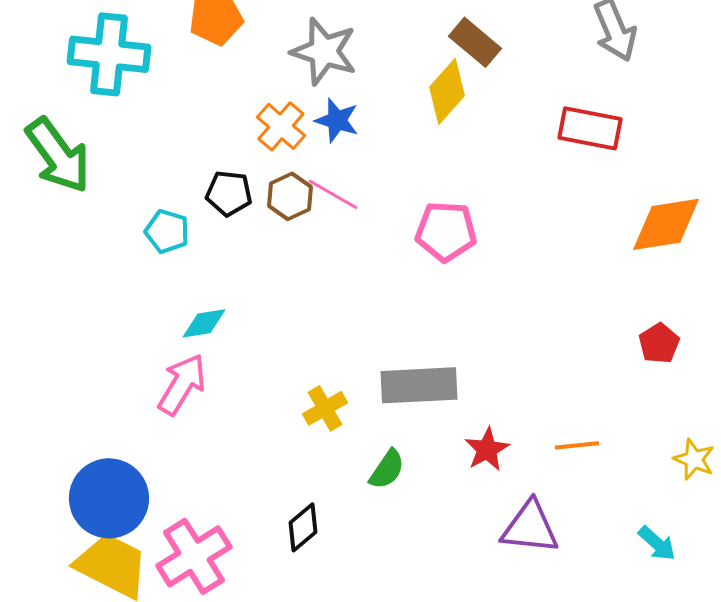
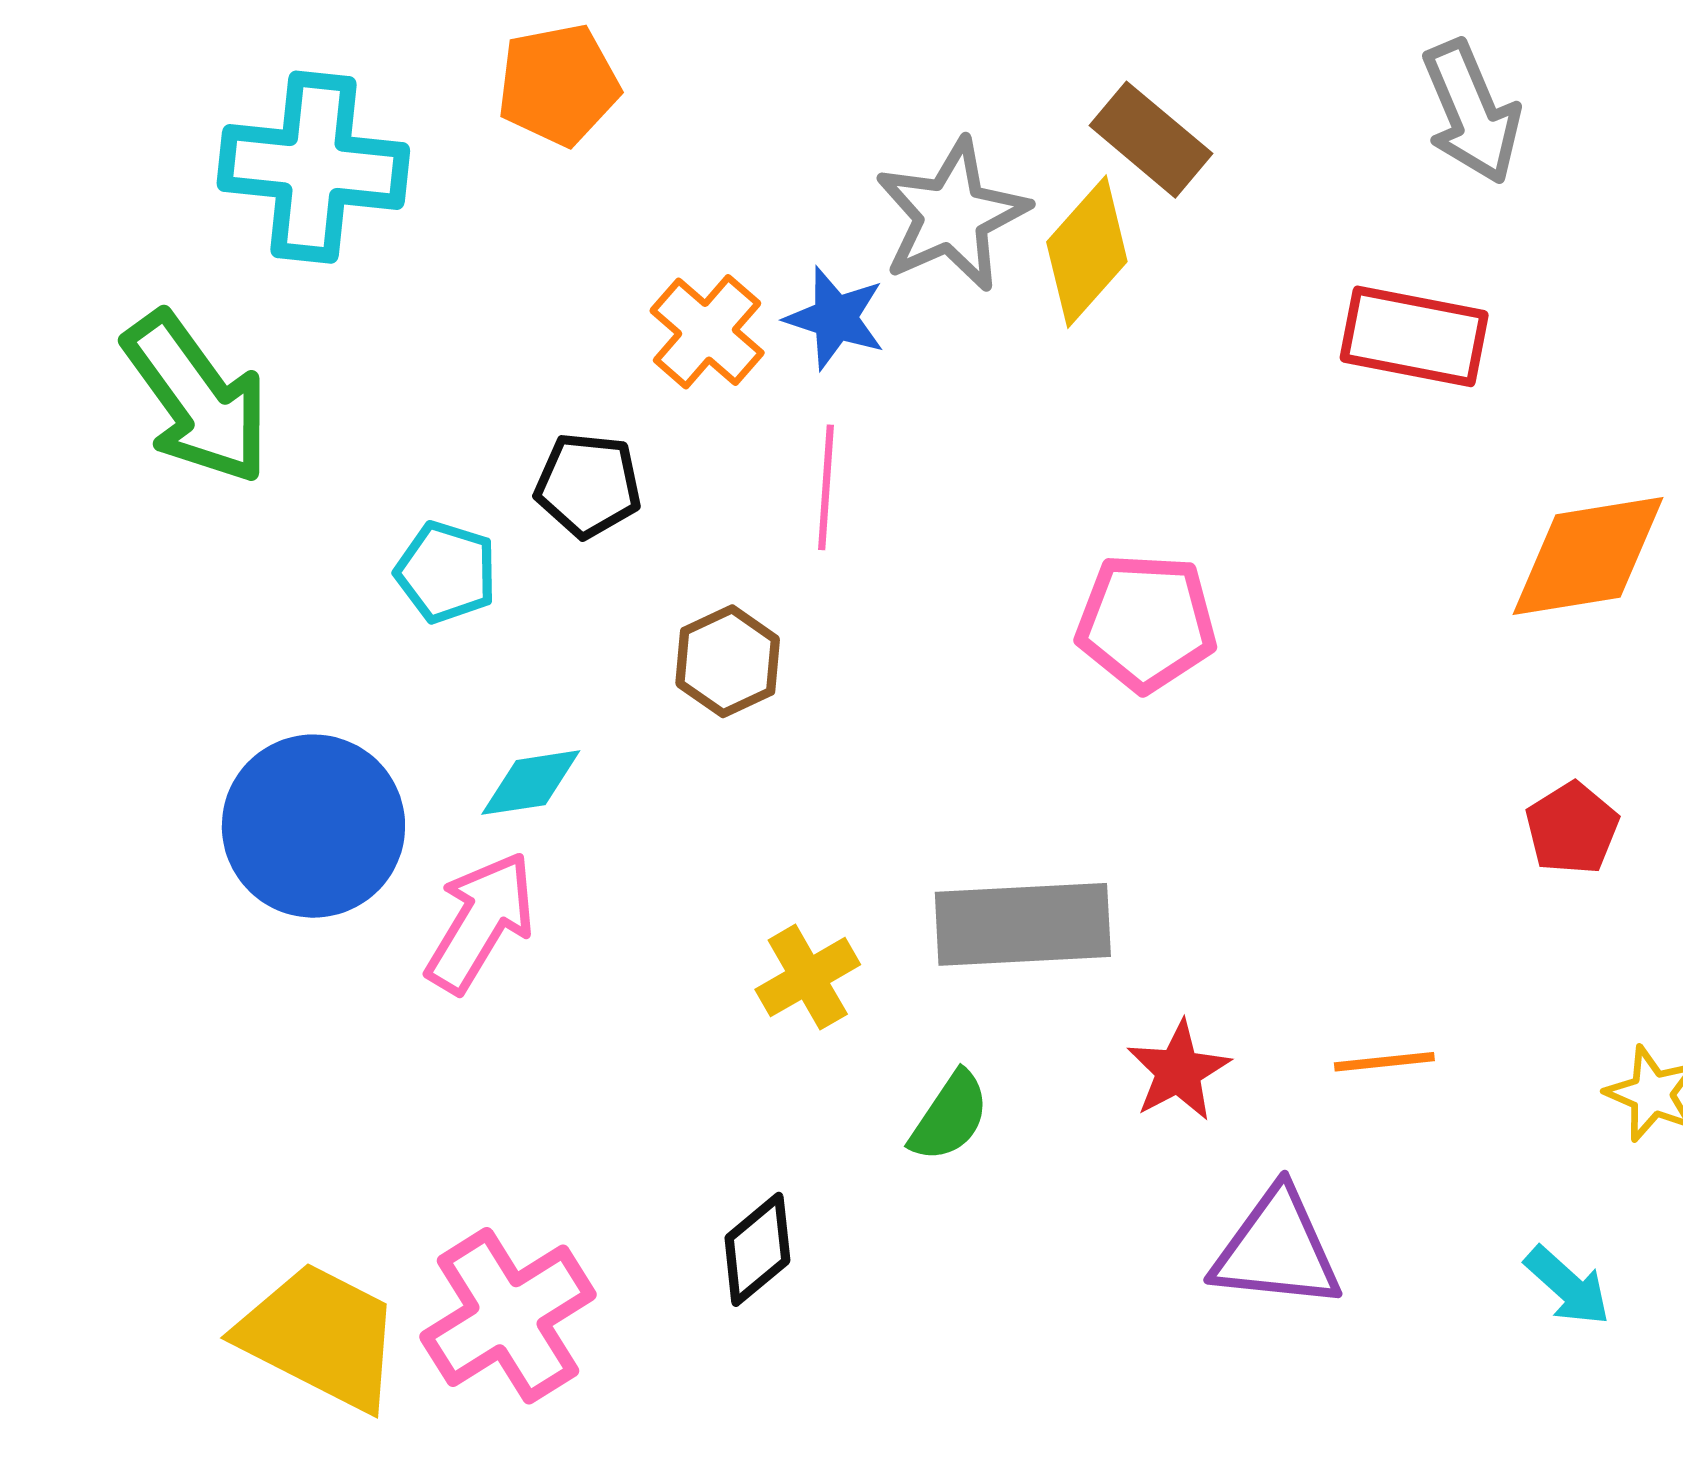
gray star: (324, 51) -> (952, 215), moved, turned 30
pink line: (333, 194) -> (826, 487), turned 64
brown hexagon: (290, 196) -> (728, 661), moved
pink pentagon: (446, 231) -> (1146, 622), moved
blue circle: (109, 498) -> (313, 826), moved

